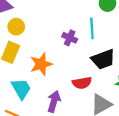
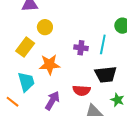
yellow circle: (16, 27) -> (45, 27), moved
purple cross: (70, 38) -> (81, 48), turned -32

